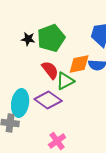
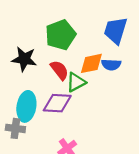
black star: (28, 39) -> (24, 59), moved, size x1.6
purple diamond: (48, 100) -> (57, 103), turned -32

